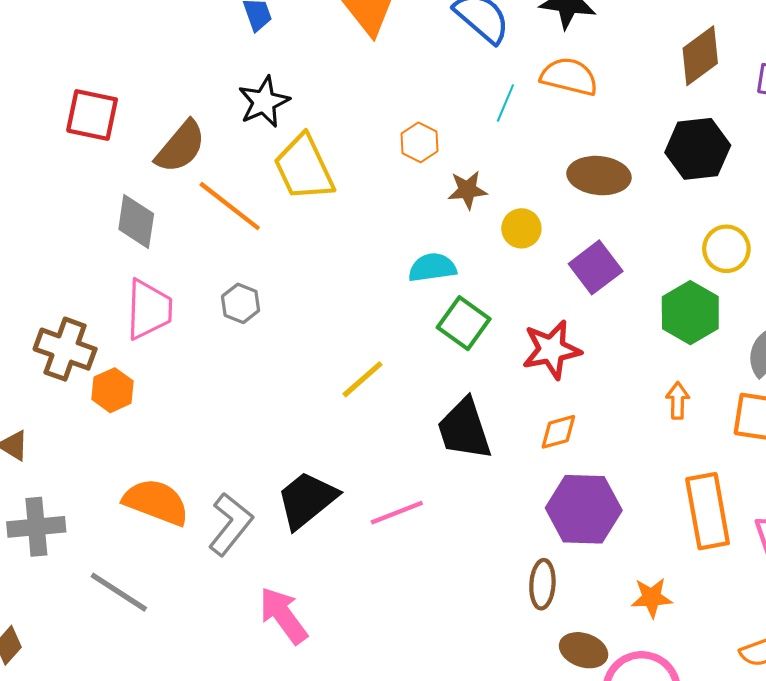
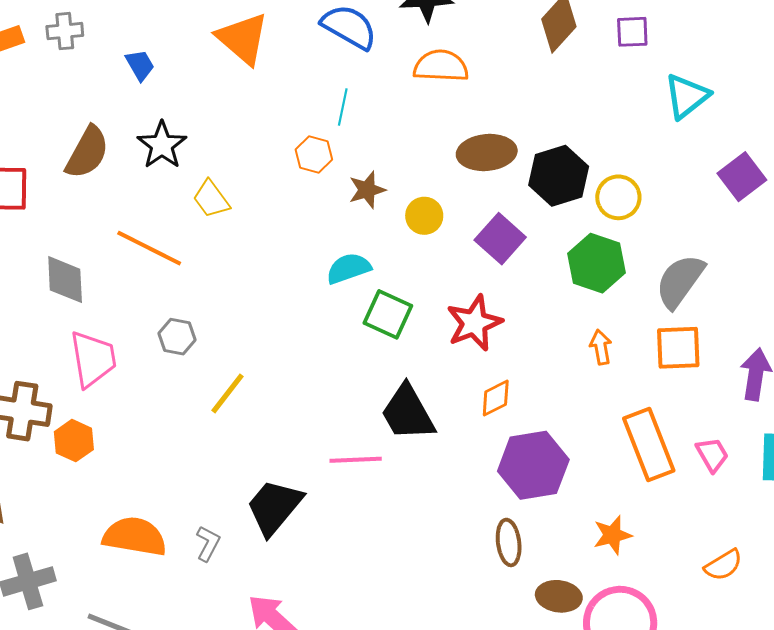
cyan line: (505, 103) -> (343, 107), moved
brown semicircle: (181, 147) -> (87, 152), moved
black hexagon: (698, 149) -> (559, 176), moved
yellow trapezoid: (304, 168) -> (211, 199), size x0.6
yellow line: (362, 379) -> (228, 393), moved
pink line: (397, 513) -> (356, 460), moved, turned 30
gray L-shape: (231, 524) -> (208, 543), size x0.6

